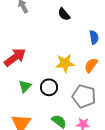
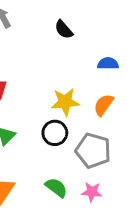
blue semicircle: (94, 37) -> (108, 63), turned -80
black circle: (49, 87) -> (55, 133), moved

